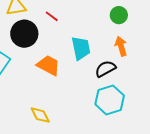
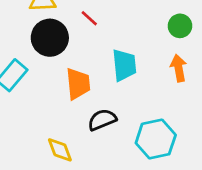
orange trapezoid: (48, 65) -> (78, 84), turned 50
black semicircle: (105, 69) -> (102, 120), moved

